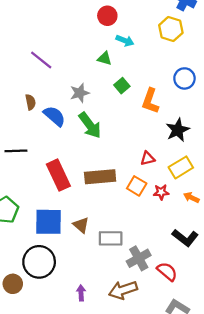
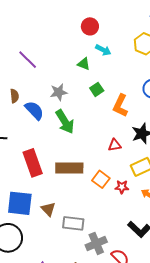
red triangle: (148, 158) -> (115, 145), moved

